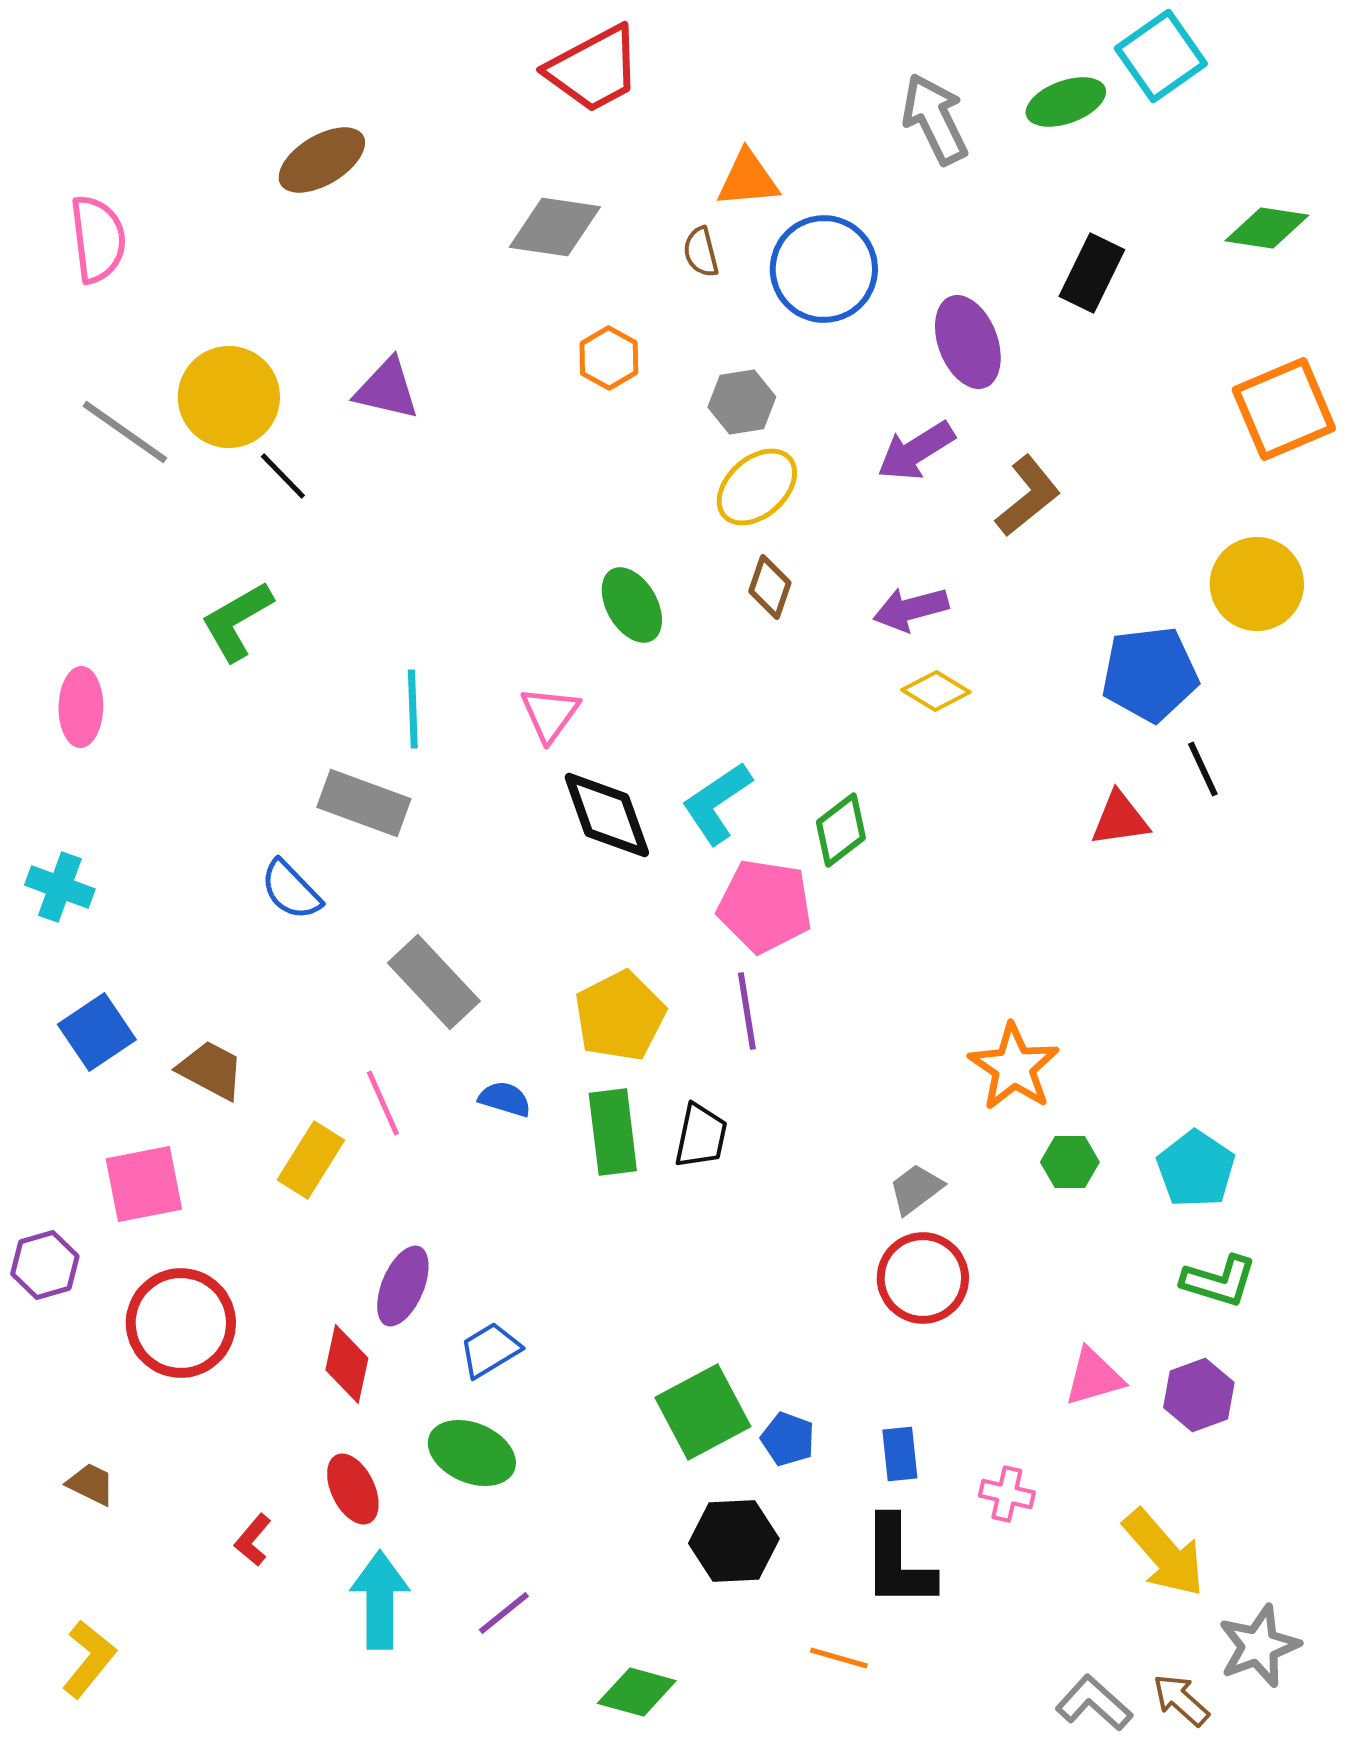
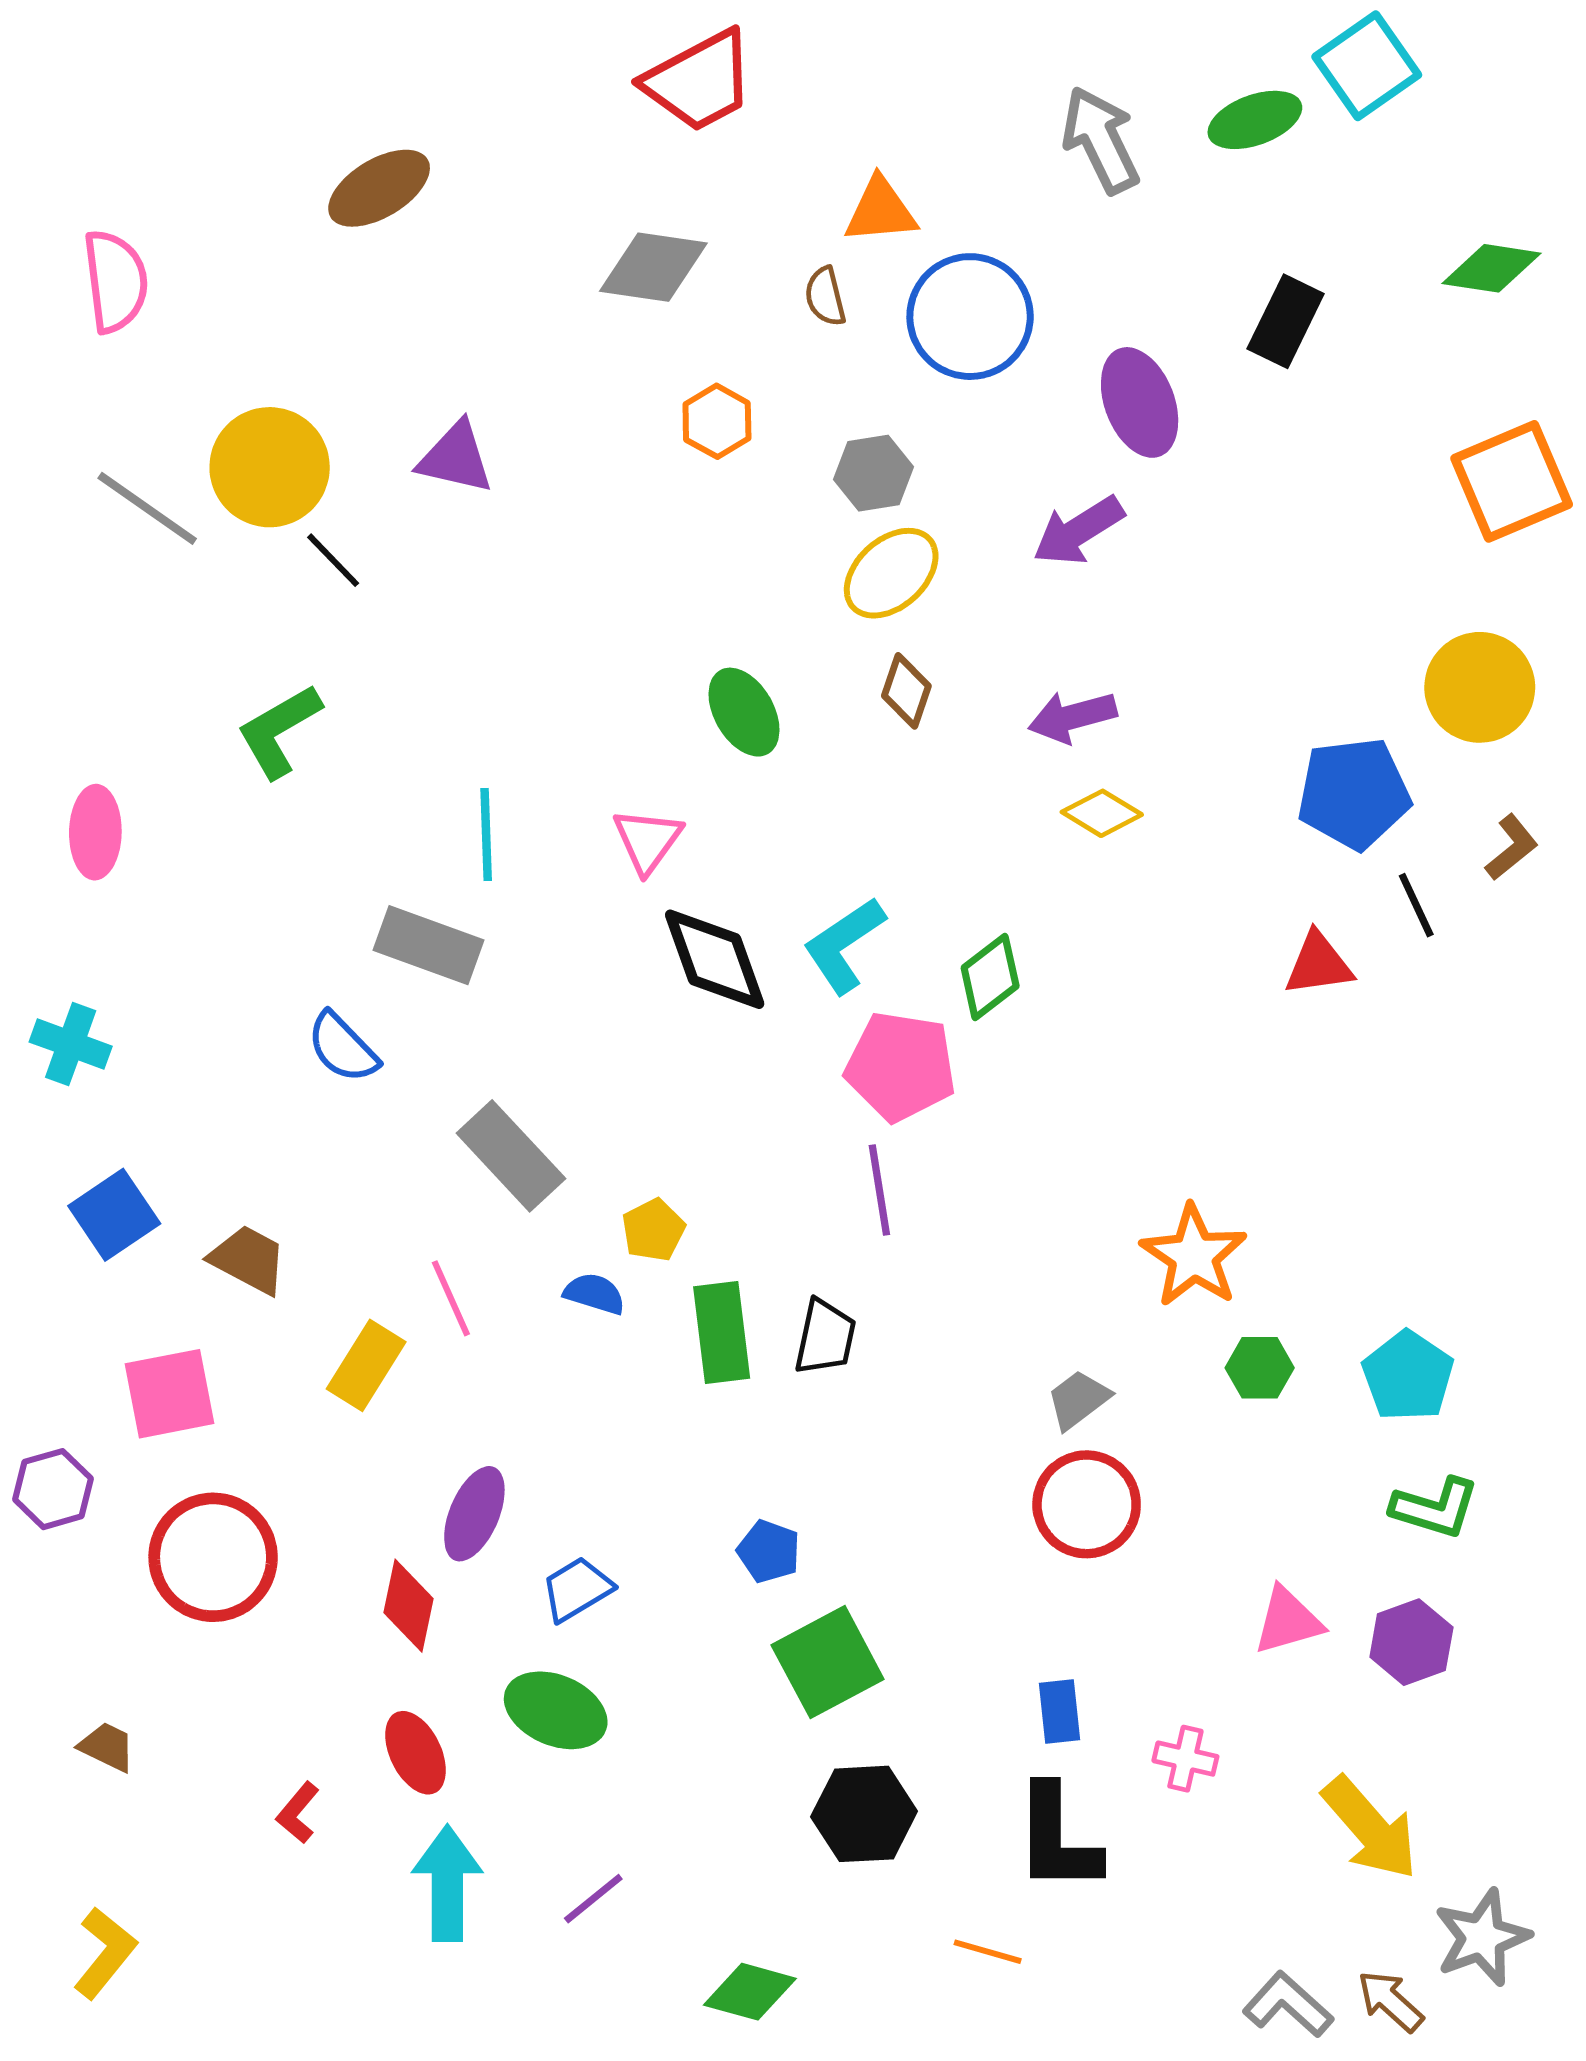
brown L-shape: (1028, 496) -> (1512, 847), moved, size x0.7
yellow pentagon: (620, 1016) -> (653, 1230), moved, size x0.6
blue pentagon: (788, 1439) -> (769, 1551), moved

